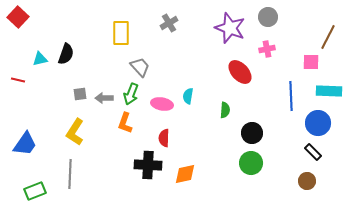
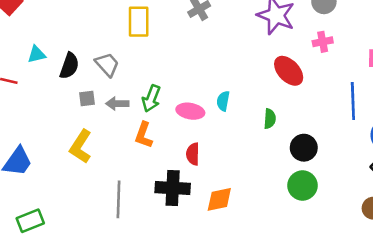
black semicircle: (66, 54) -> (69, 66), moved
gray trapezoid: (140, 67) -> (107, 64), moved
gray line: (70, 174) -> (118, 199), moved

